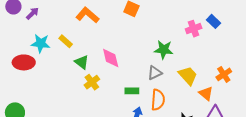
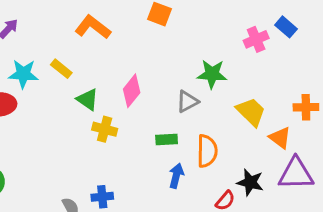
pink diamond: (111, 58) -> (132, 91), turned 55
gray triangle: (155, 73) -> (187, 102), moved
orange cross: (224, 74) -> (306, 107), turned 35
yellow cross: (92, 82) -> (105, 129), turned -35

